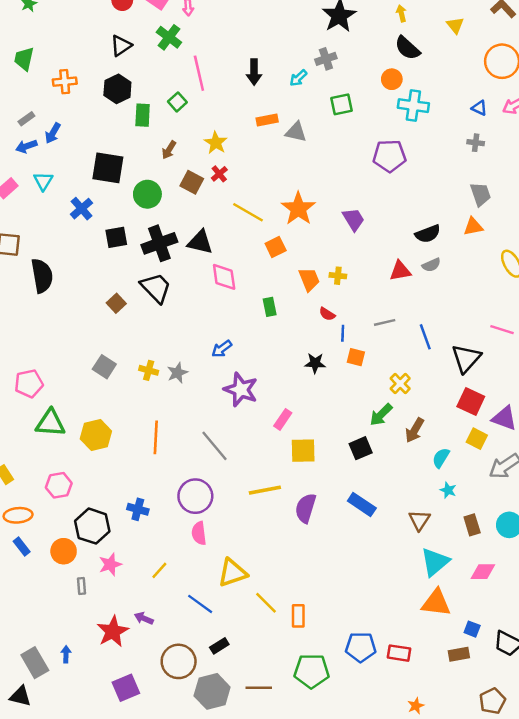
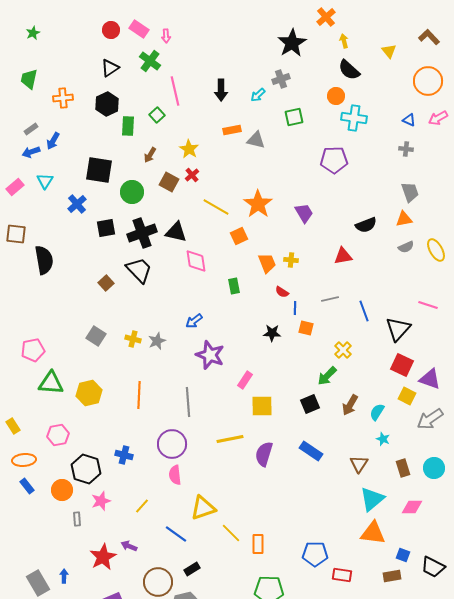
gray semicircle: (431, 265) -> (406, 247), moved
brown arrow: (415, 430) -> (350, 405), moved
gray line: (214, 446) -> (188, 402), turned 36
blue pentagon: (361, 647) -> (315, 554), moved

